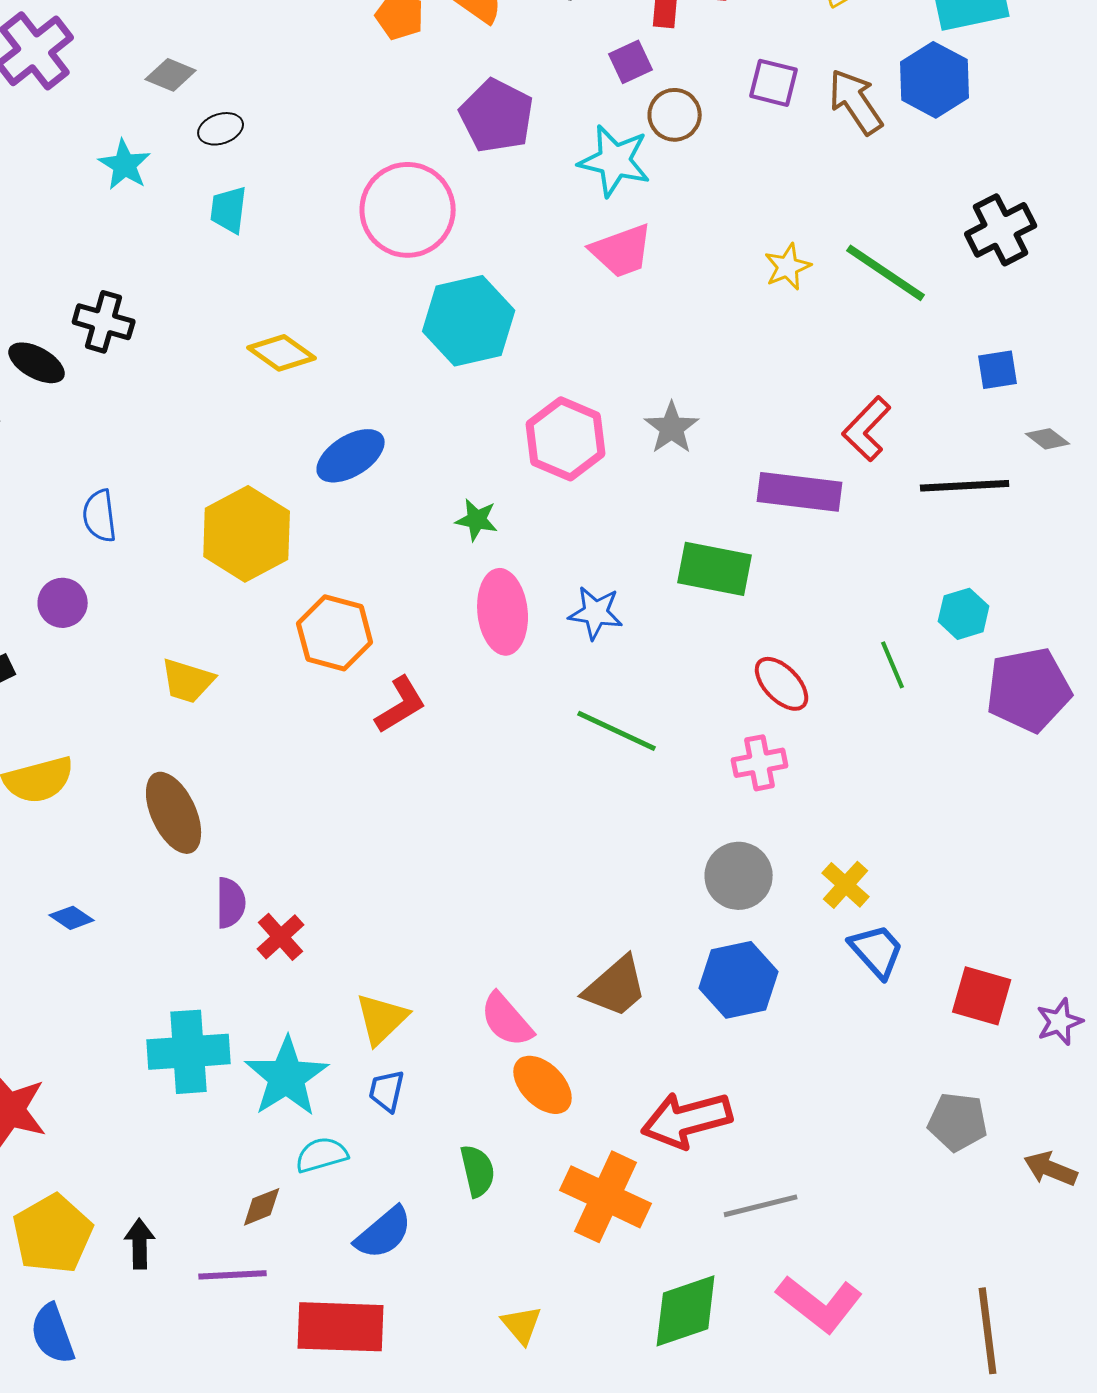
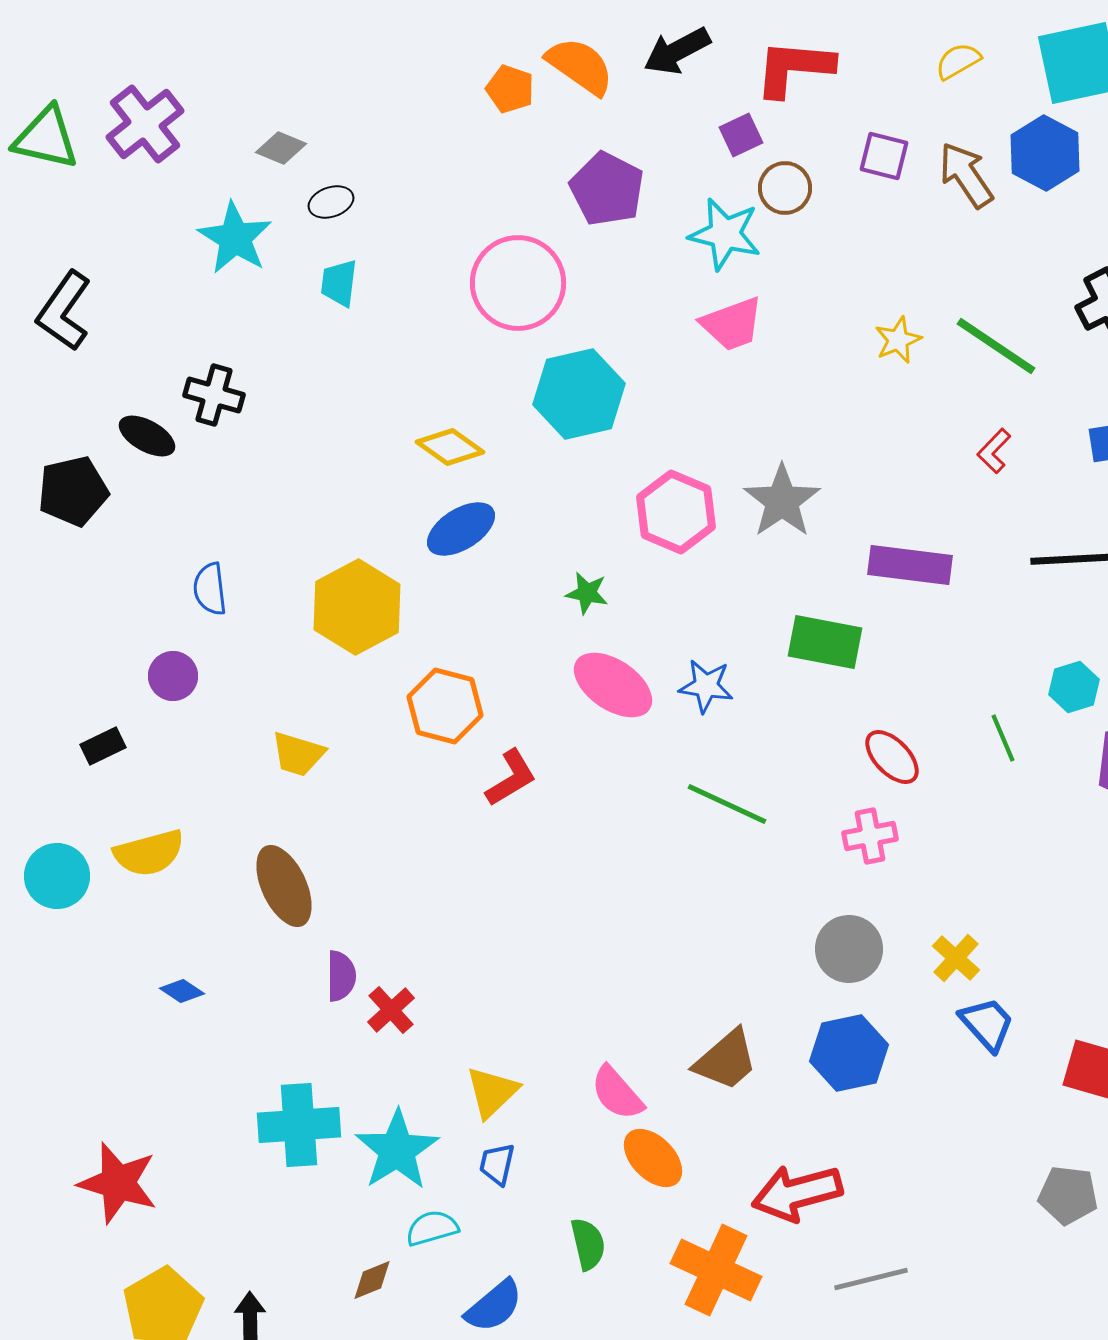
cyan star: (125, 165) -> (235, 238), size x1.4
yellow diamond: (282, 353) -> (450, 447), moved
gray star: (672, 428) -> (782, 501), size x1.4
red L-shape: (867, 429) -> (994, 451), moved, size x0.7
pink ellipse: (503, 612) -> (613, 685), turned -50

